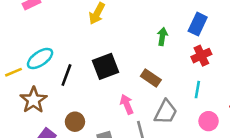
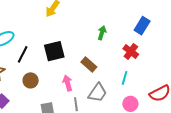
blue rectangle: (198, 24) -> (142, 26), moved
red cross: (201, 56) -> (131, 51), turned -35
brown circle: (75, 122) -> (31, 80), moved

